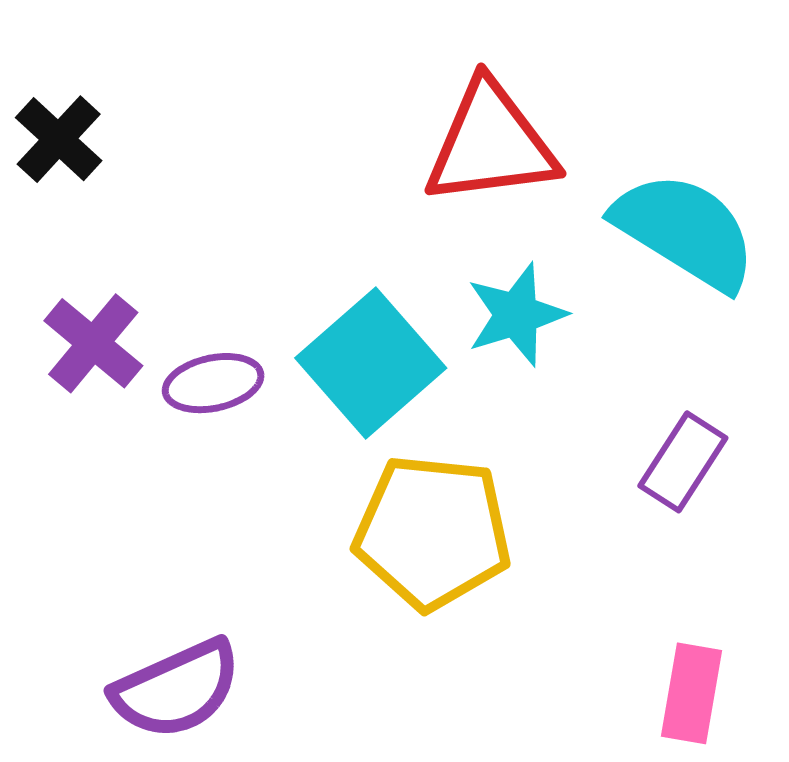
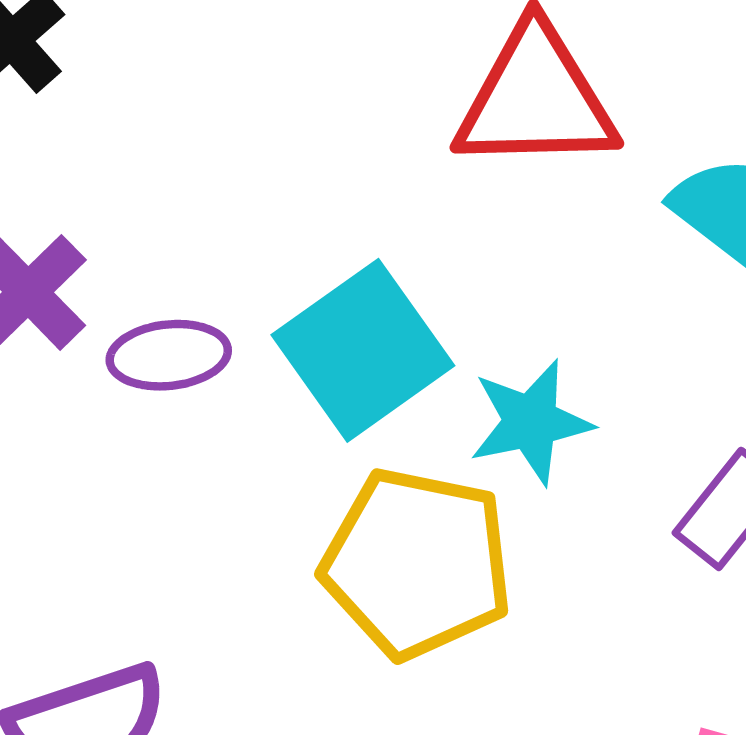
cyan star: (516, 315) -> (531, 422), moved

